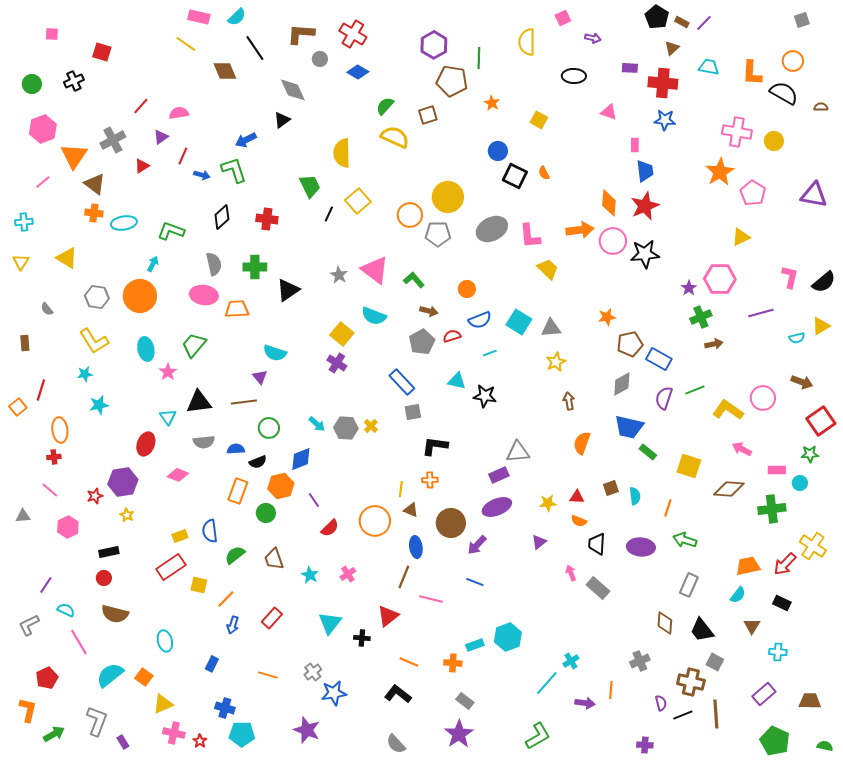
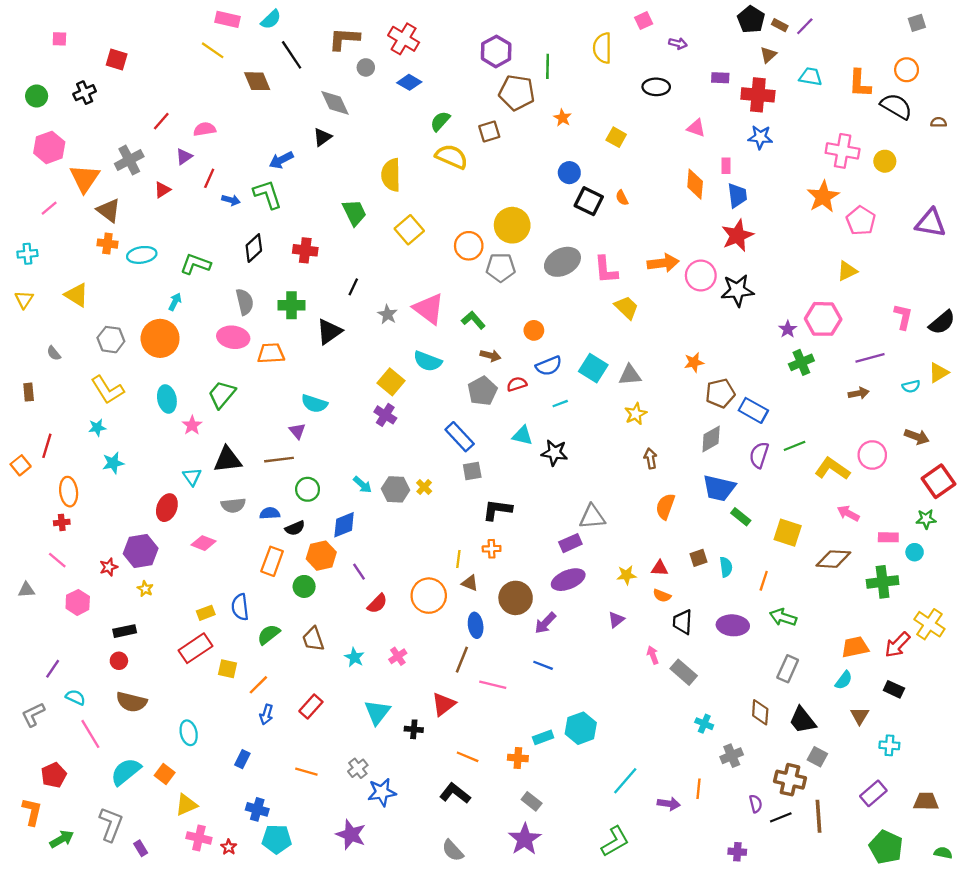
orange diamond: (609, 203) -> (695, 184), moved
black line: (329, 214) -> (353, 287), moved
brown arrow: (714, 344) -> (859, 393), moved
cyan cross: (571, 661) -> (704, 724), moved, turned -35

